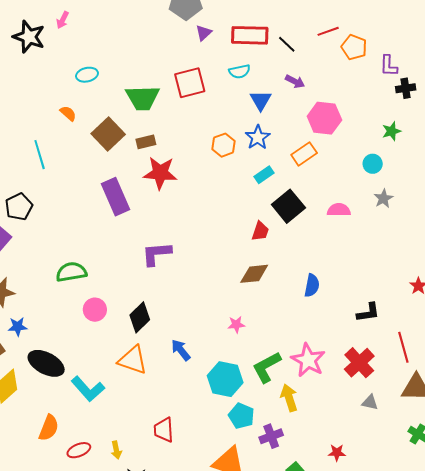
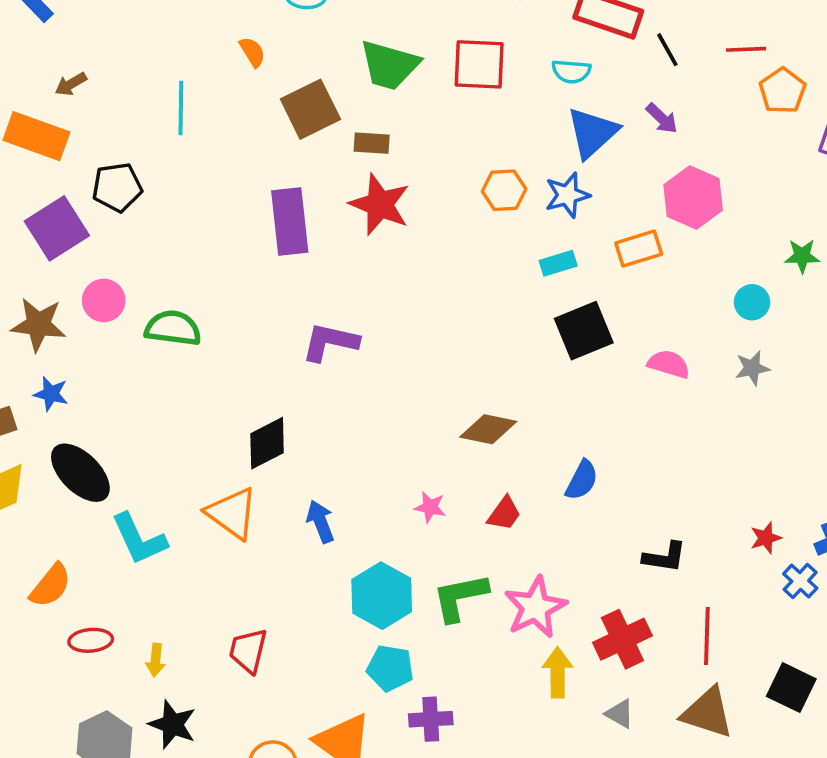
blue triangle: (261, 100) -> (592, 133), size x1.4
red trapezoid: (260, 231) -> (504, 514), moved
pink circle: (95, 310) -> (104, 300), moved
yellow arrow: (289, 398) -> (558, 672), moved
cyan pentagon: (241, 416) -> (390, 668), turned -30

